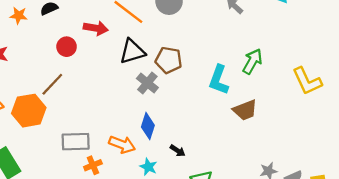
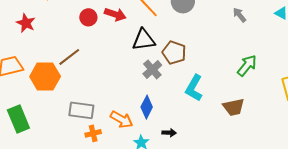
red circle: (67, 47) -> (88, 17), moved
cyan L-shape: (219, 80) -> (194, 88), moved
black arrow: (178, 151) -> (169, 133), turned -40

